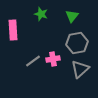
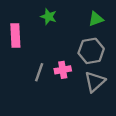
green triangle: (72, 16) -> (96, 19), moved, turned 32
gray line: (33, 61) -> (39, 72), turned -35

